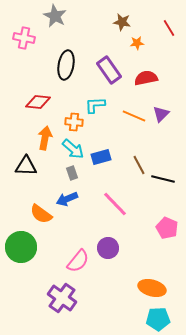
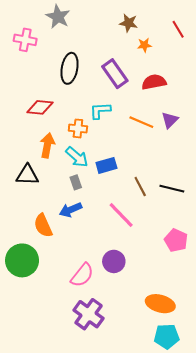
brown line: (139, 165) -> (140, 187), moved
orange semicircle: (41, 214) -> (43, 226), turned 30
purple cross: (62, 298) -> (89, 314), moved

